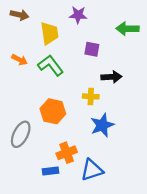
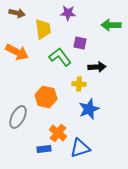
orange arrow: (20, 60) -> (17, 52), size x1.6
green L-shape: (51, 65) -> (60, 57), moved
orange cross: (67, 153) -> (58, 133), turned -30

